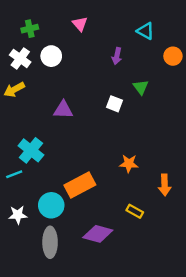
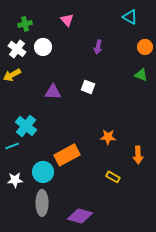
cyan triangle: (146, 31) -> (130, 17), moved
green triangle: (141, 87) -> (141, 75), moved, turned -32
white square: (114, 104) -> (88, 87), moved
purple diamond: (98, 234) -> (80, 216), moved

